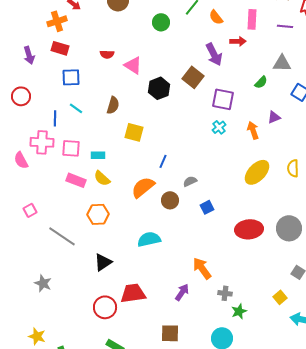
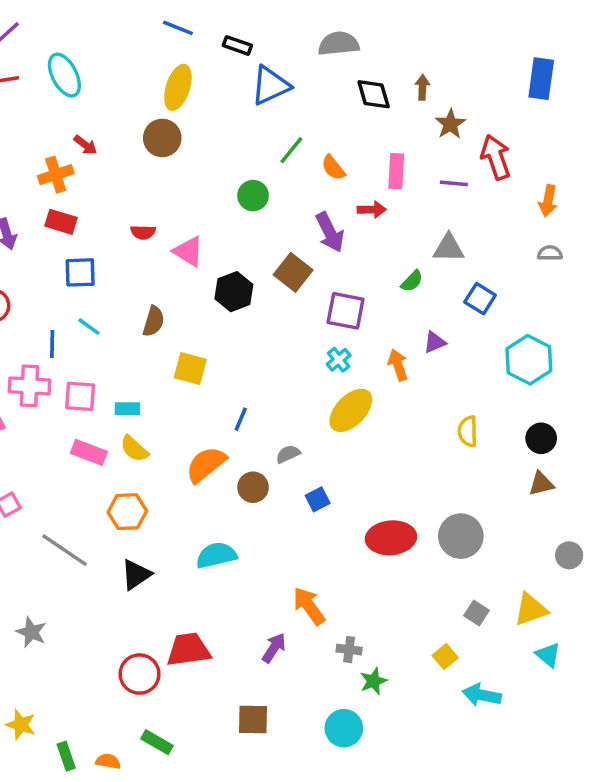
green circle: (161, 22) -> (253, 196), moved
yellow ellipse: (257, 172) -> (351, 410), moved
black triangle: (103, 262) -> (136, 575), moved

